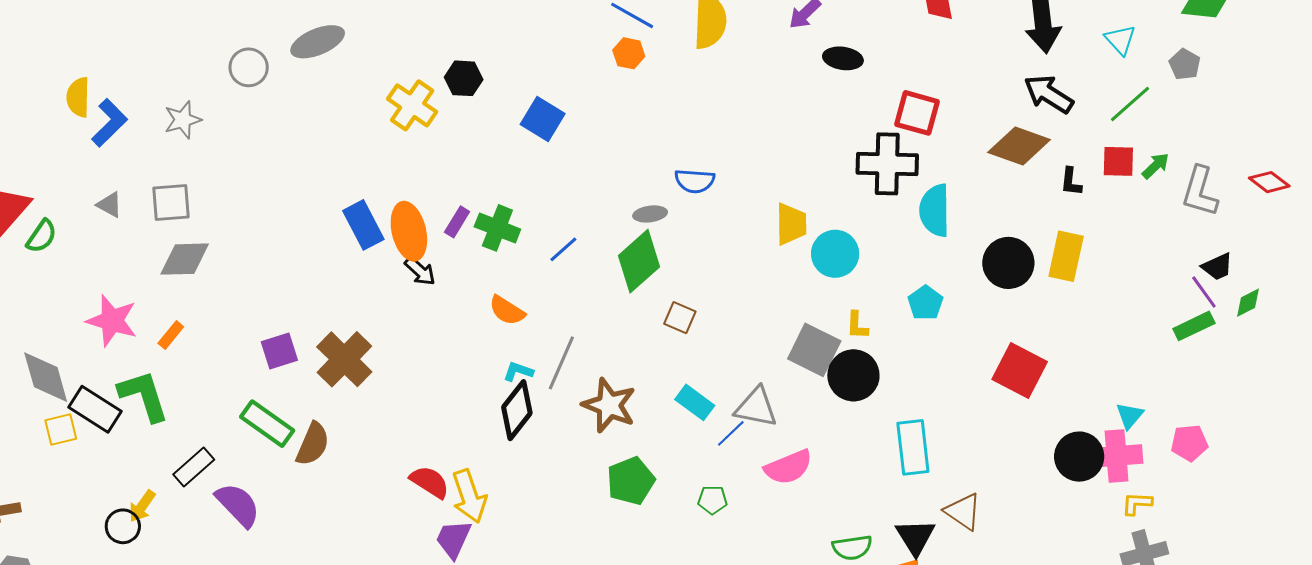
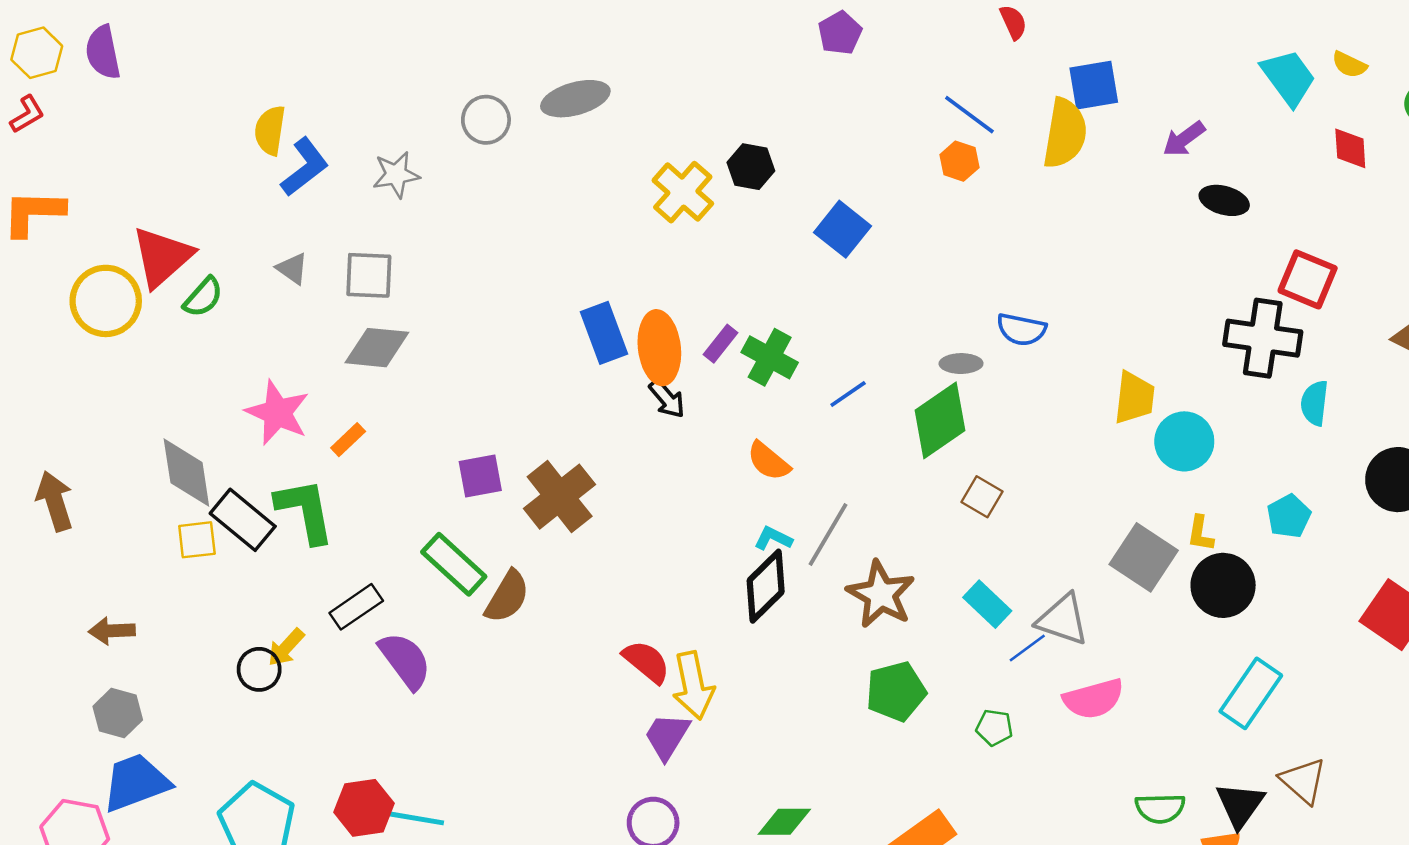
cyan semicircle: (935, 210) -> (1314, 403), size x0.7
black circle: (853, 375) -> (1223, 585), moved
cyan rectangle: (913, 447) -> (1251, 693), turned 34

